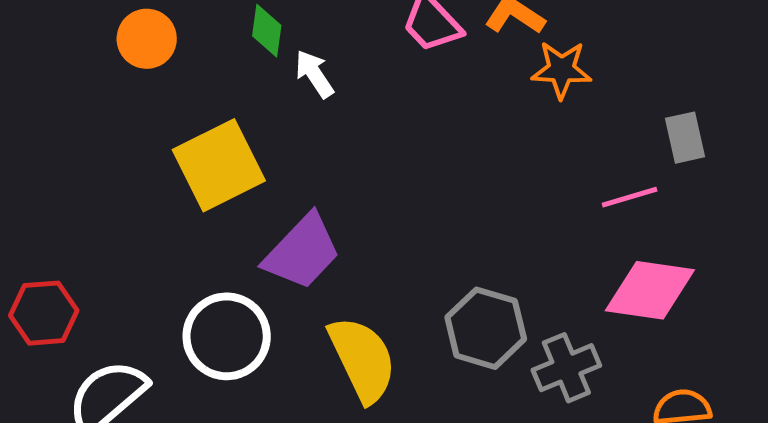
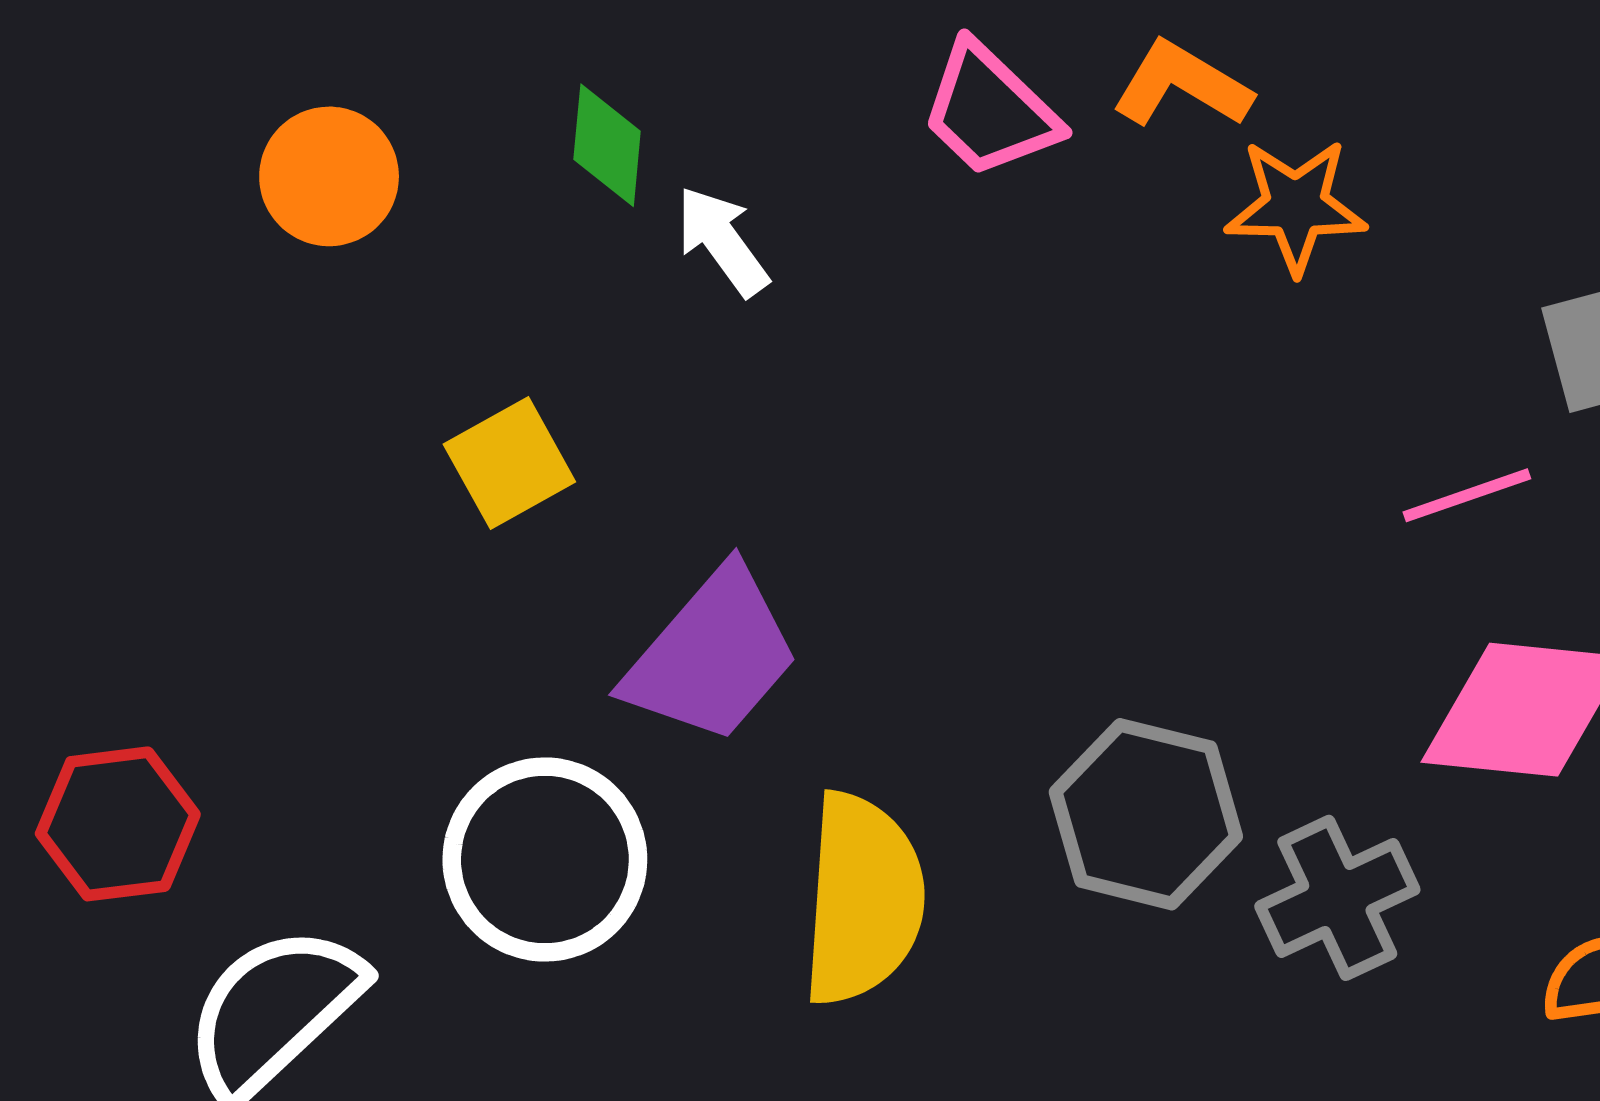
yellow square: (219, 165) -> (509, 463), size x0.6
yellow semicircle: (362, 359) -> (863, 899), turned 32

